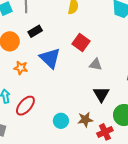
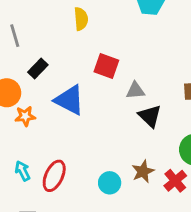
orange star: (21, 68) -> (25, 116), moved
black triangle: (101, 94) -> (150, 116), moved

